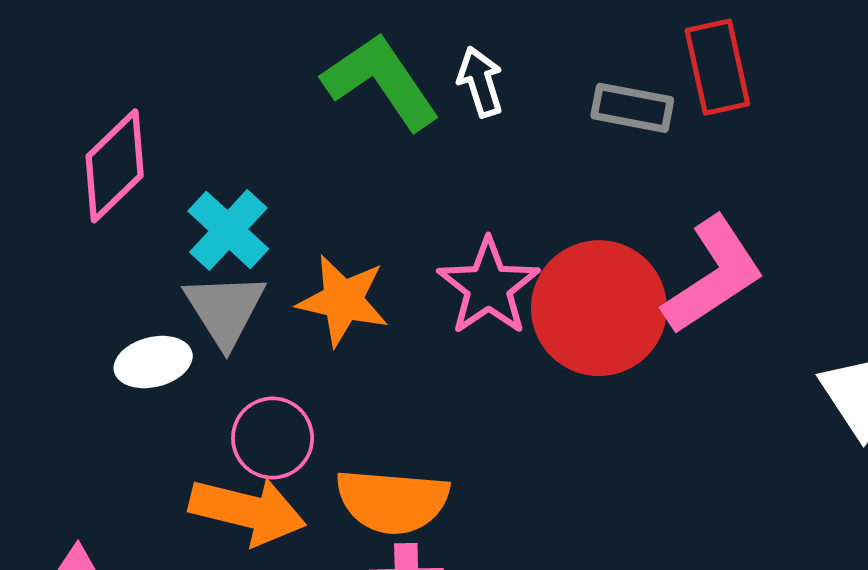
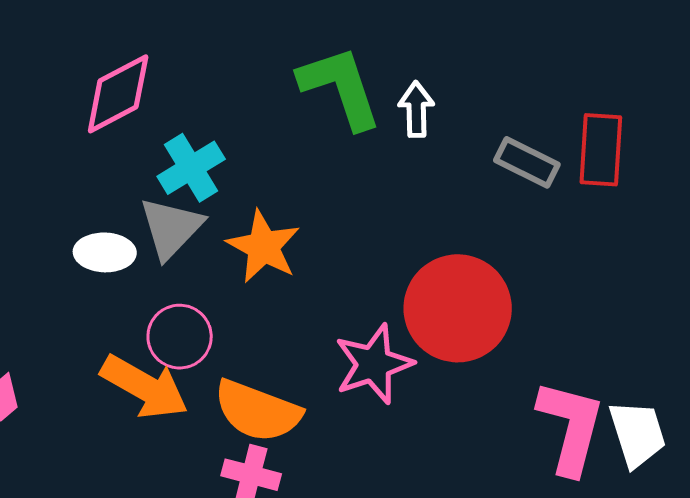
pink L-shape: (713, 275) -> (571, 427), moved, turned -58
pink star: (488, 287) -> (374, 364), moved

